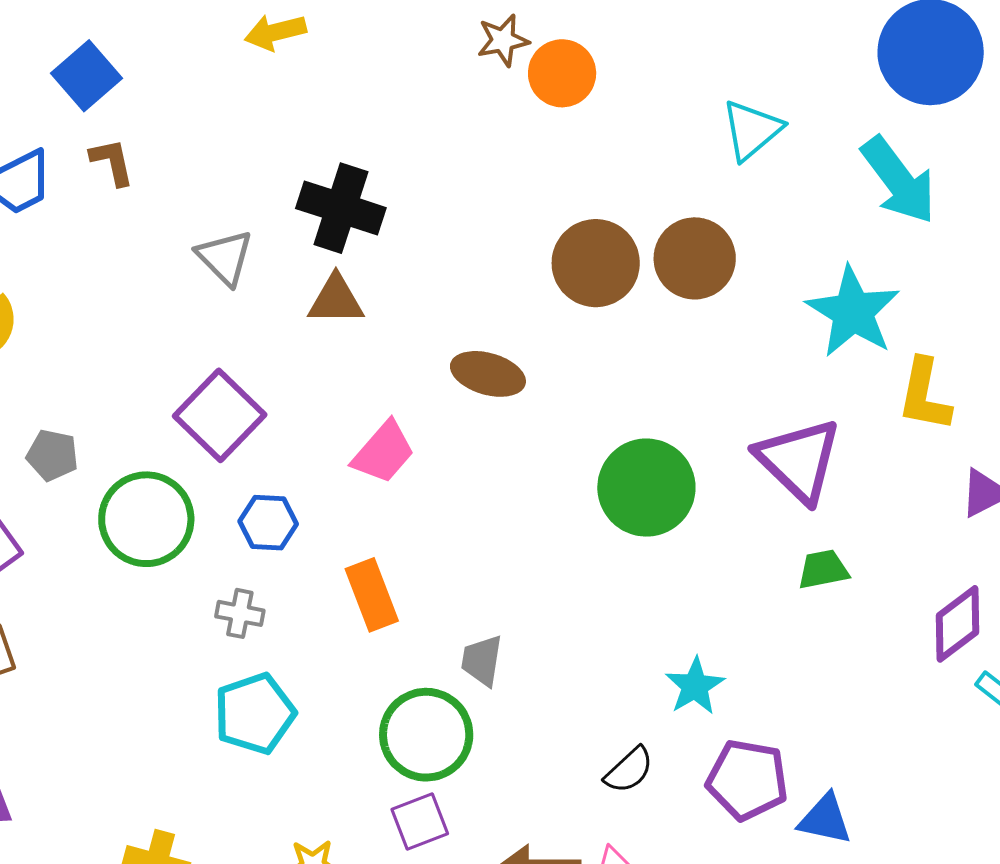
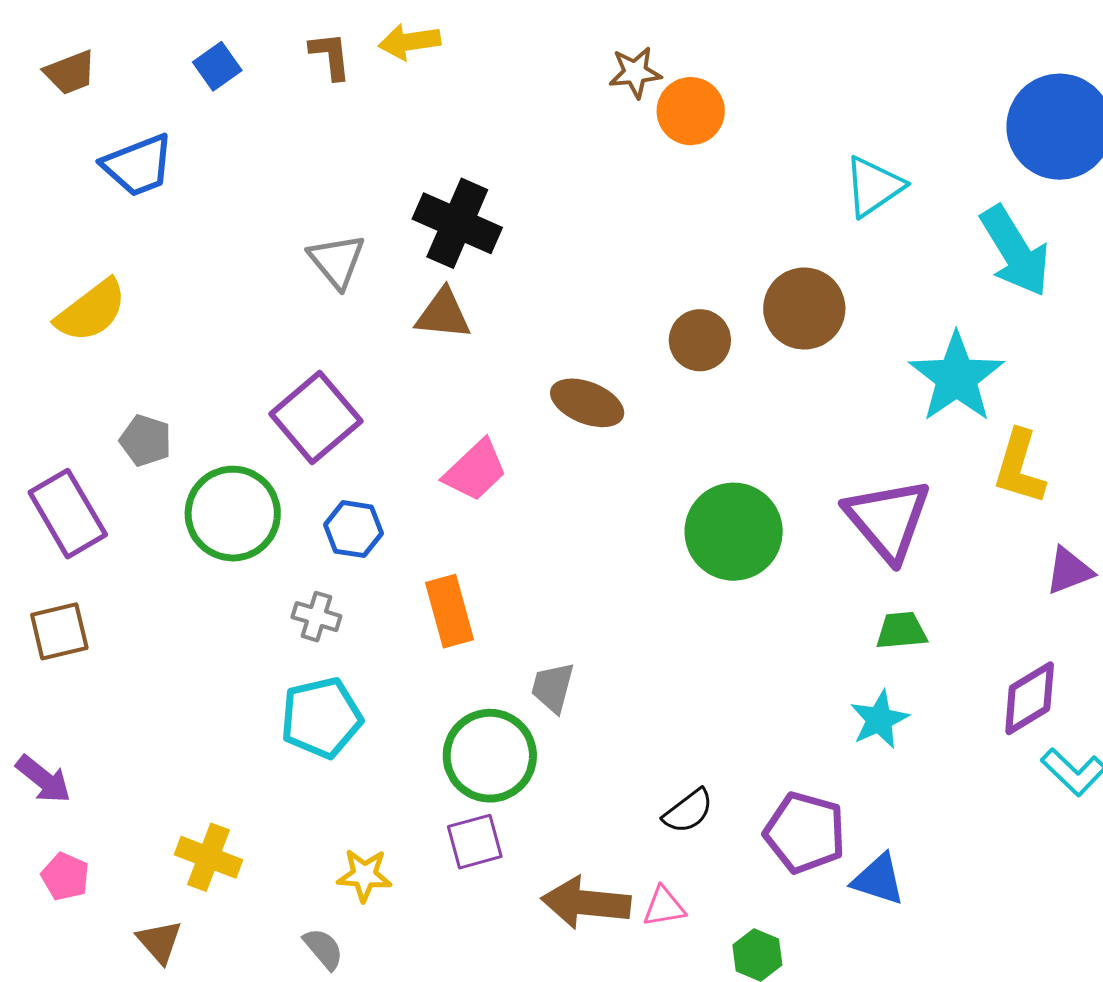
blue square: (86, 76) -> (217, 66), size x0.7
brown L-shape: (112, 162) -> (330, 56), moved
brown circle: (596, 263) -> (700, 340), moved, size x0.7
cyan star: (695, 686) -> (879, 719), moved

